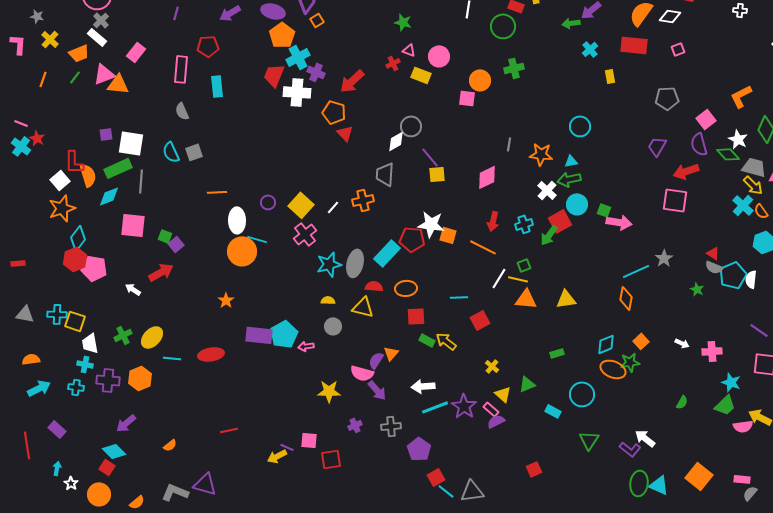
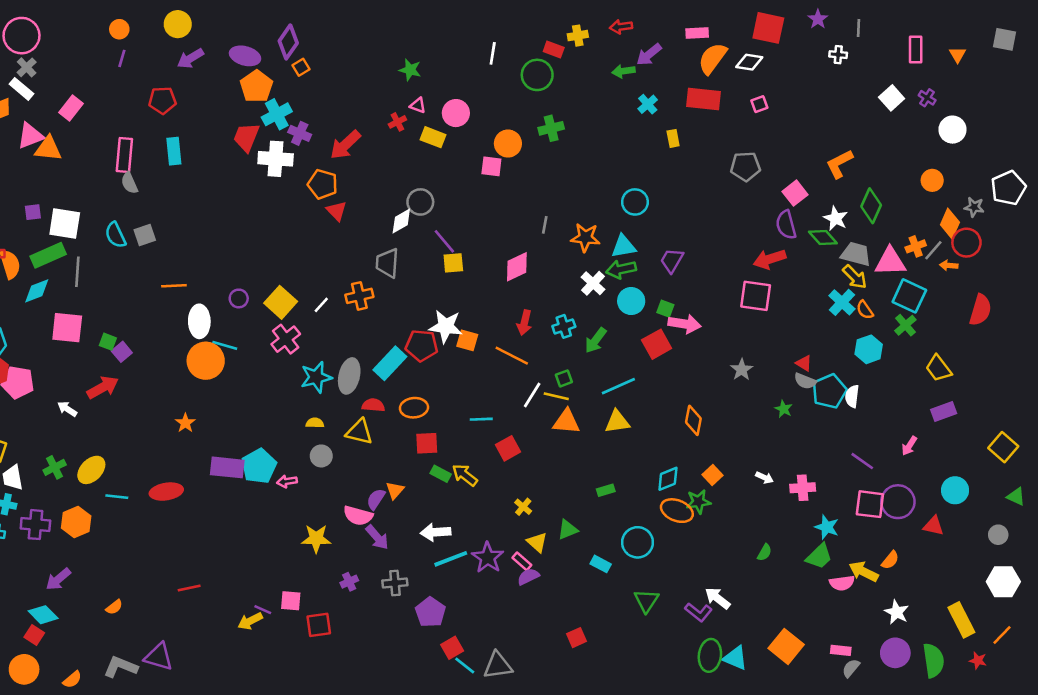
pink rectangle: (181, 69) -> (124, 155), moved
purple trapezoid: (657, 146) -> (672, 260), moved
cyan triangle: (571, 161) -> (624, 246), size x1.5
red square: (560, 221) -> (657, 344), moved
cyan line: (636, 271) -> (618, 386), moved

